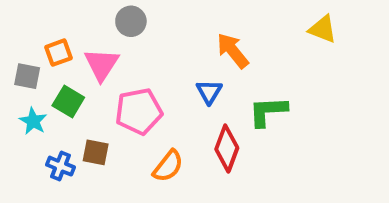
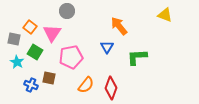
orange square: (59, 53) -> (30, 27), turned -32
red diamond: (227, 148) -> (111, 88), moved

